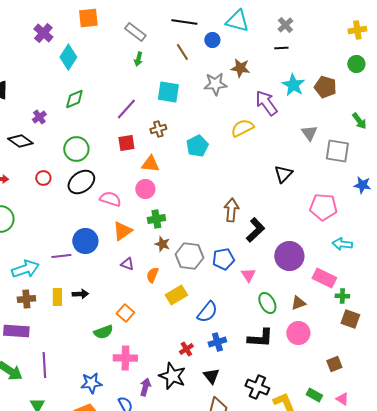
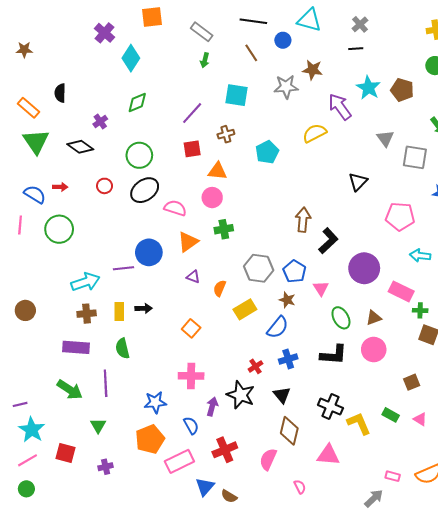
brown star: (162, 244) -> (287, 300), moved
blue pentagon: (223, 259) -> (295, 271), turned -30
green semicircle: (103, 332) -> (122, 348), moved, turned 96

